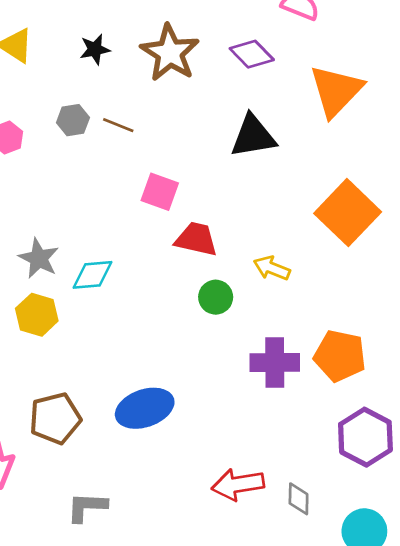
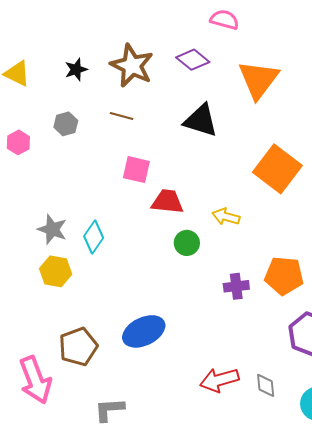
brown line: (118, 125) -> (122, 116), moved
black triangle: (253, 136) -> (201, 120), turned 33
cyan diamond: (92, 275) -> (94, 237), turned -44
purple cross: (275, 362) -> (236, 286), size x0.7

